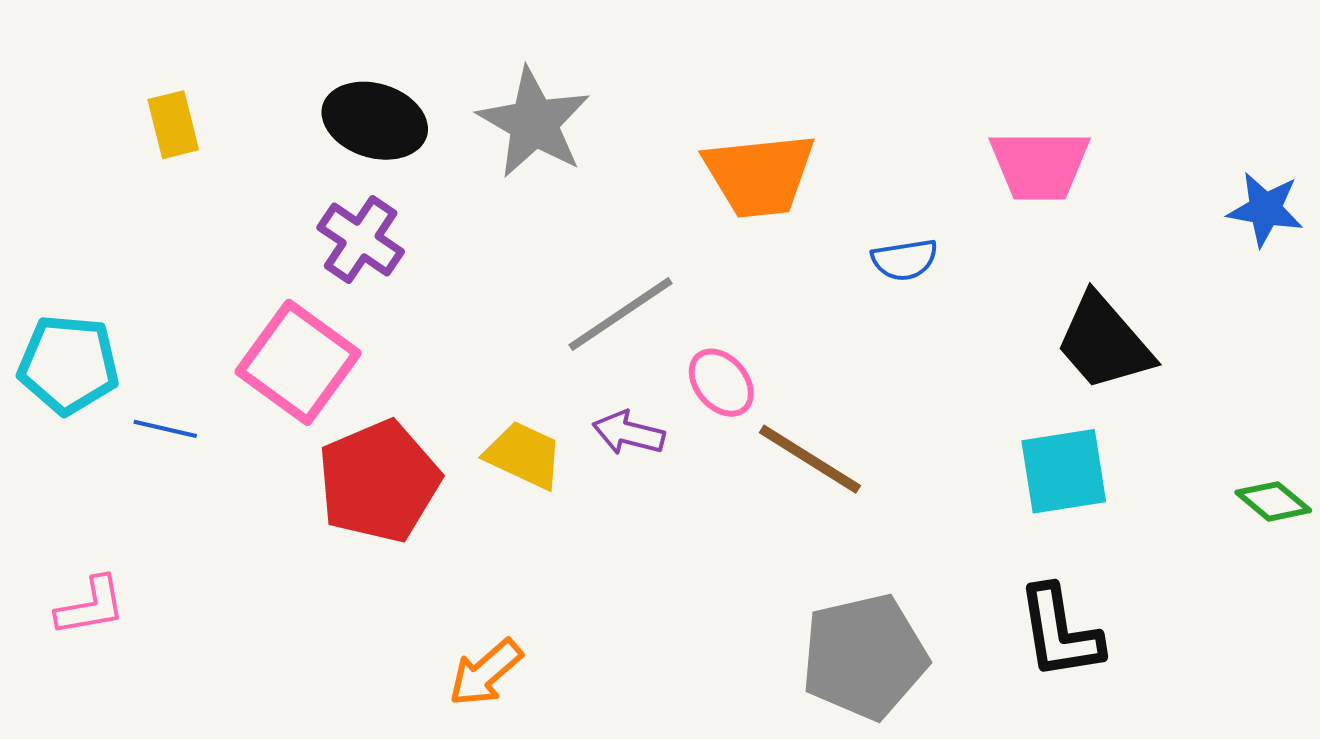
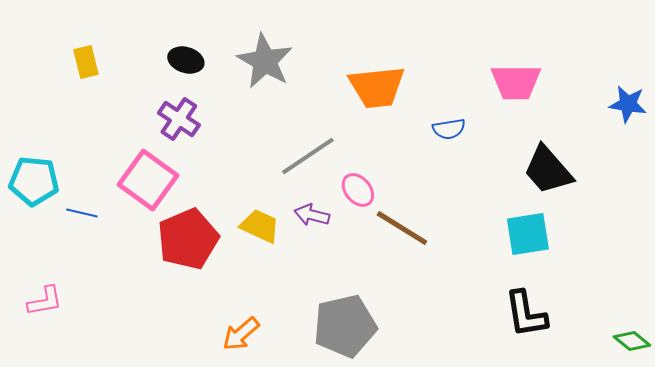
black ellipse: (375, 121) -> (186, 60), size x0.7
green diamond: (1273, 501) -> (632, 341), moved
gray pentagon: (864, 657) -> (345, 326), moved

